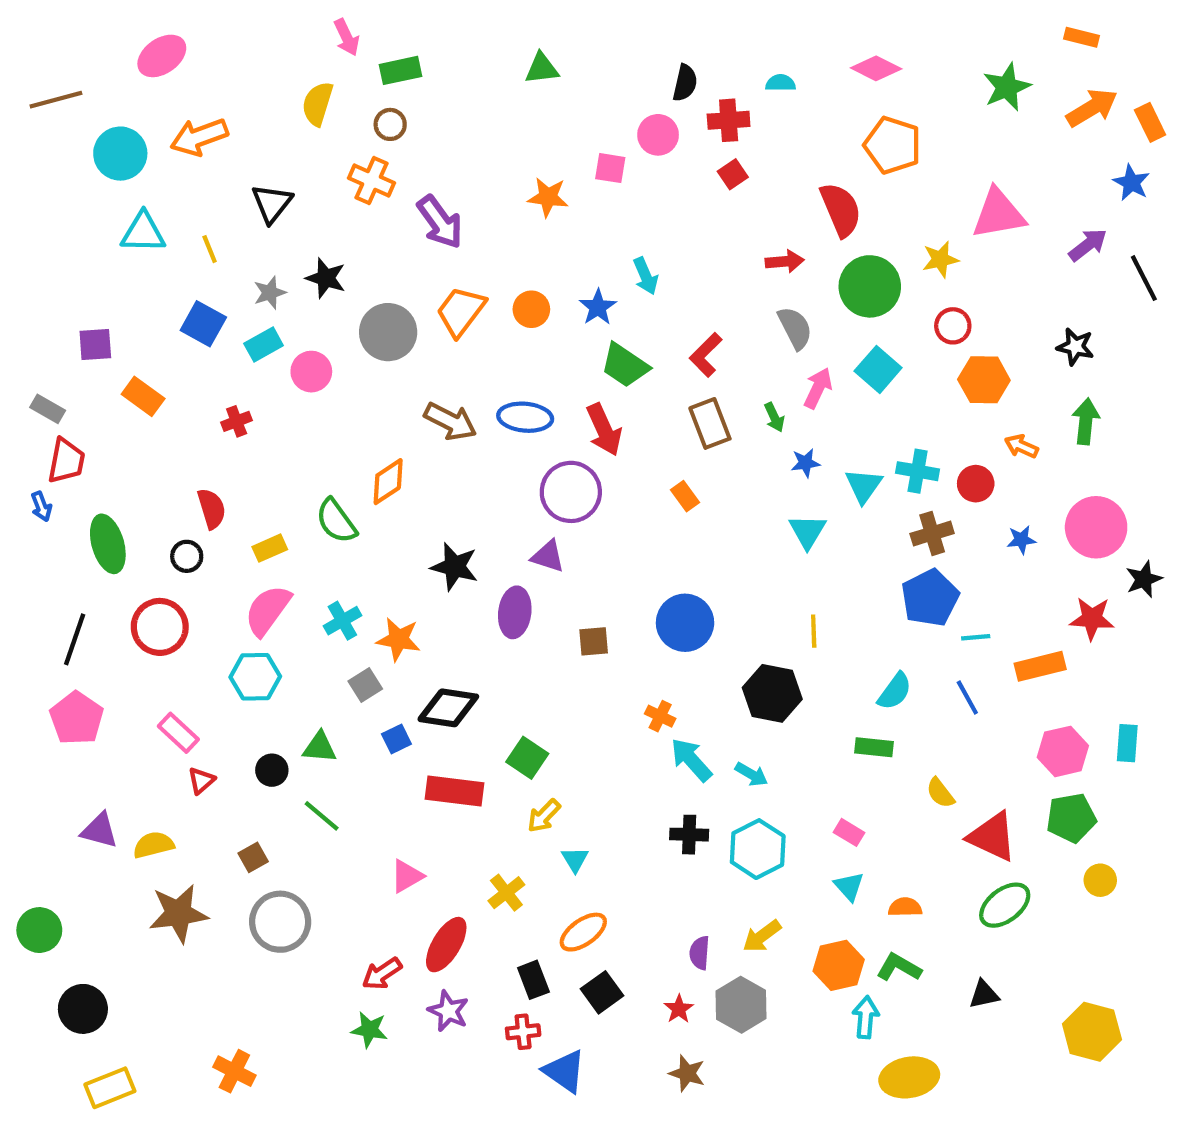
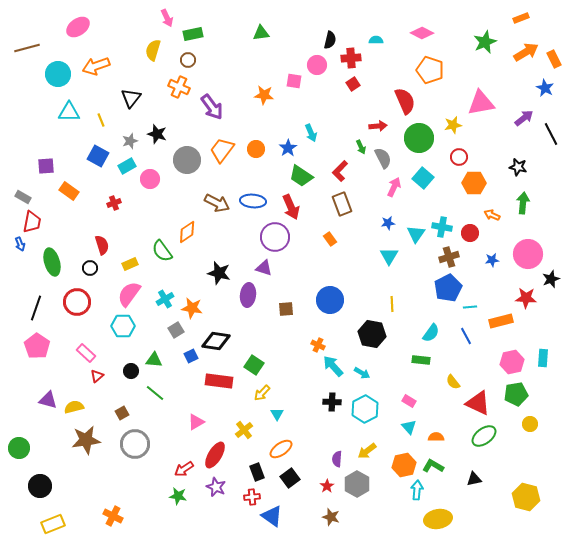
orange rectangle: (1082, 37) -> (521, 18), turned -35
green arrow: (774, 417) -> (361, 147), moved

